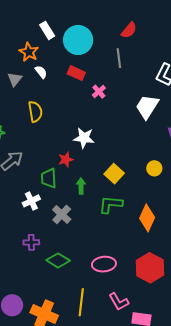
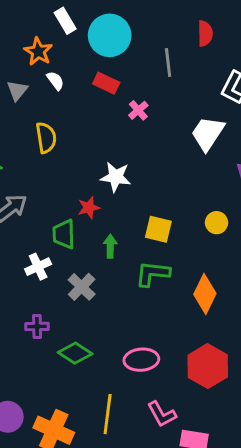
red semicircle: (129, 30) -> (205, 33), moved, turned -42
yellow square: (114, 174) -> (158, 229), turned -30

